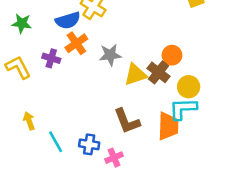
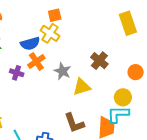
gray star: (110, 55) -> (63, 71), turned 30
orange circle: (172, 55) -> (136, 72), moved
brown cross: (158, 72) -> (99, 61), moved

